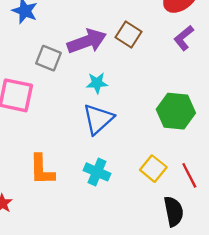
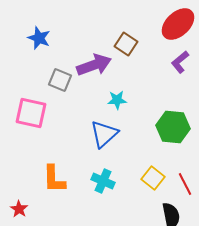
brown square: (129, 35) -> (126, 44), moved
cyan star: (97, 83) -> (117, 100), moved

